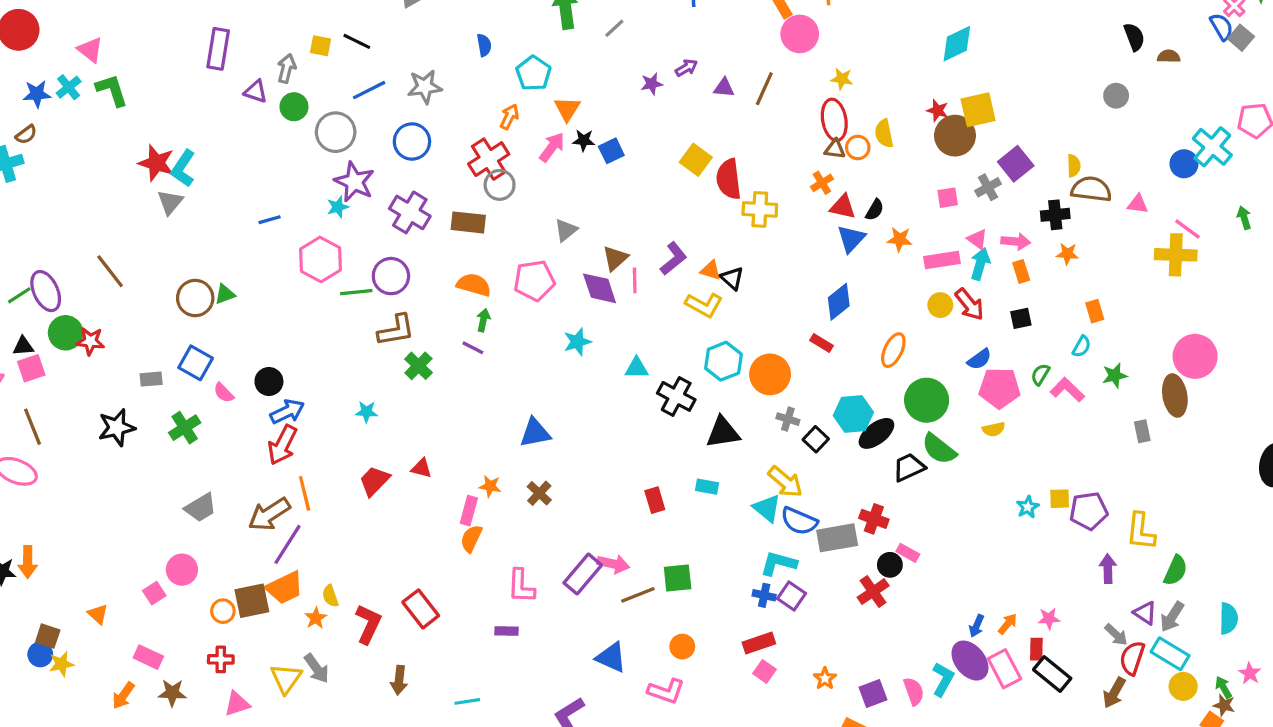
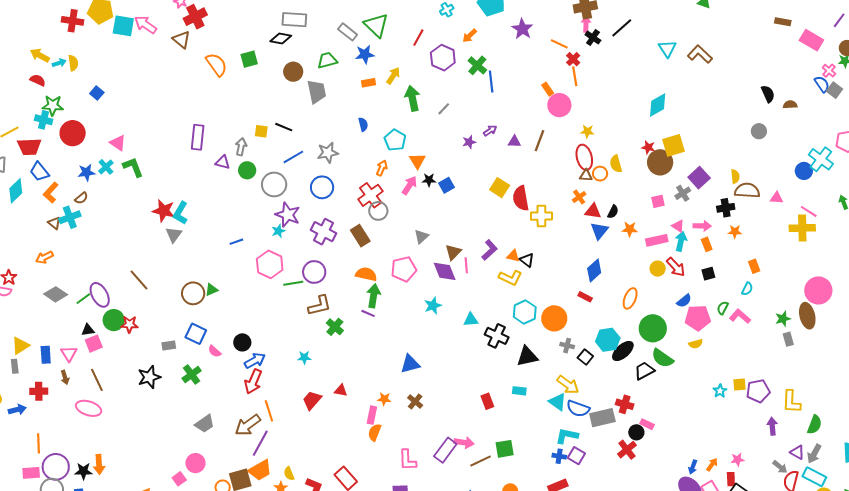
brown rectangle: (468, 222) -> (360, 236), turned 55
green arrow: (483, 320) -> (373, 296), size x1.6
green star: (1115, 375) -> (783, 319), moved

